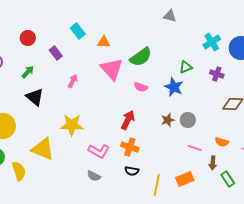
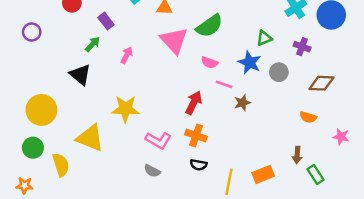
green arrow: (28, 72) -> (93, 44), moved
gray circle: (188, 120) -> (279, 72), moved
orange semicircle: (222, 142) -> (308, 117), moved
pink line: (195, 148) -> (224, 84), moved

